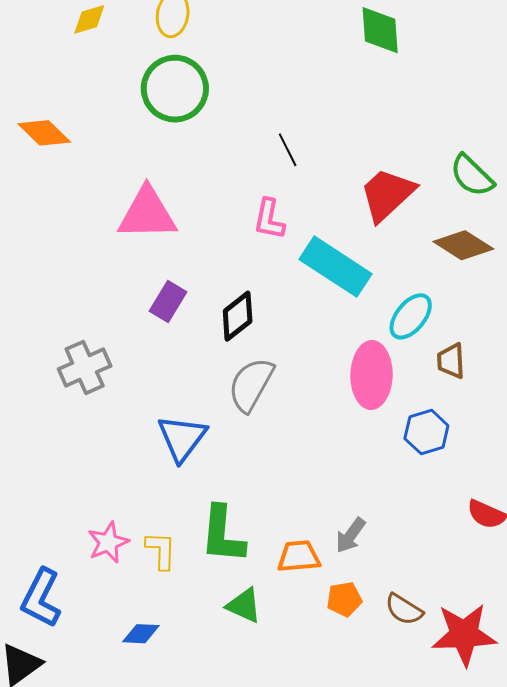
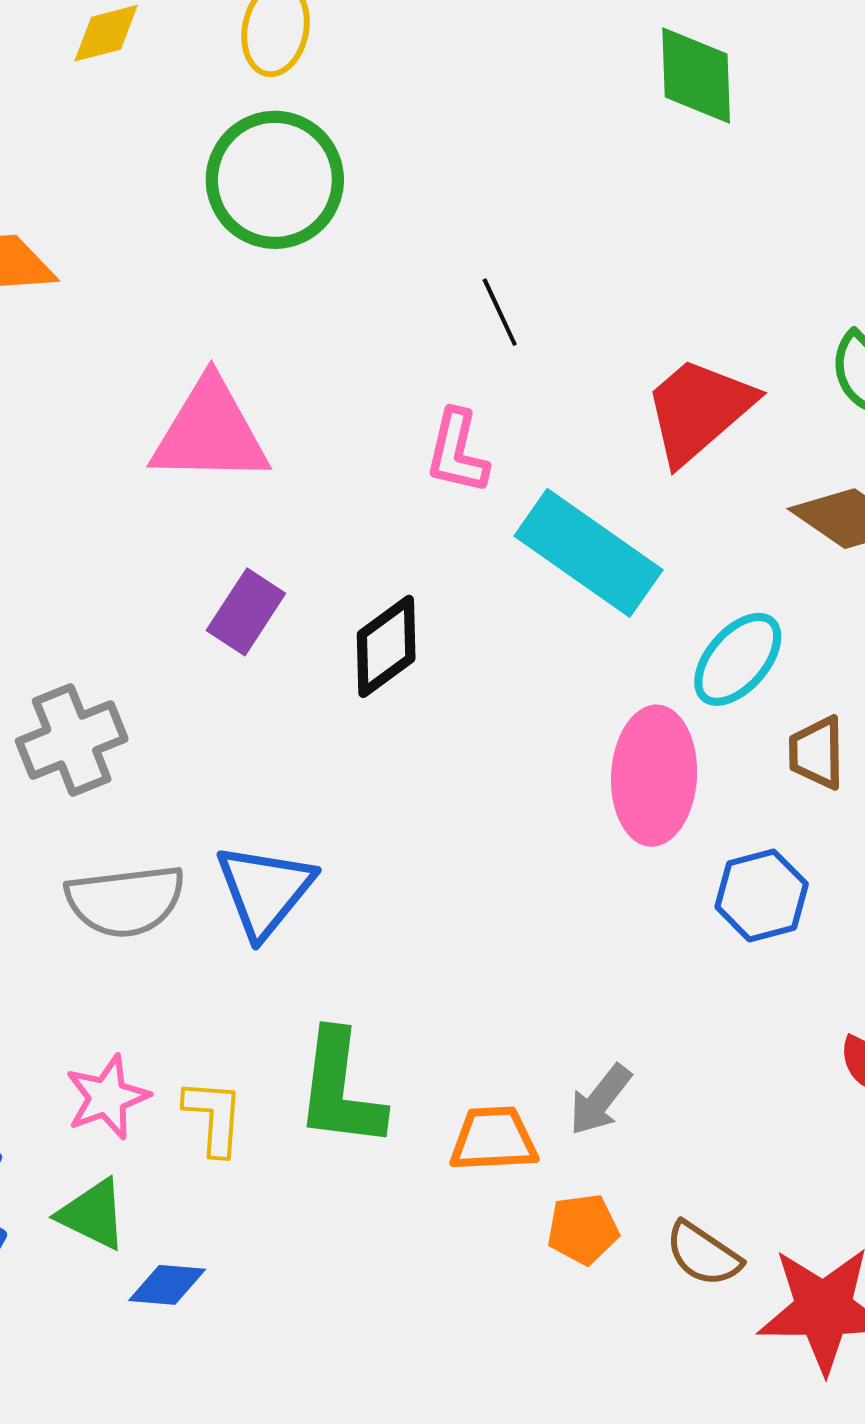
gray semicircle: (251, 385) -> (125, 901), moved, turned -128
green triangle: (244, 605) -> (93, 1214), moved

